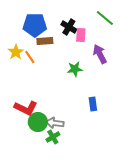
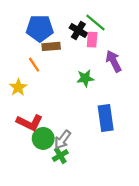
green line: (105, 18) -> (95, 23), moved
yellow star: (16, 52) -> (18, 87), moved
blue rectangle: (93, 104) -> (106, 118), size x1.6
gray arrow: (55, 123) -> (62, 140), turned -60

